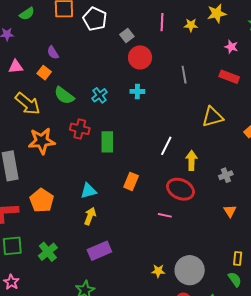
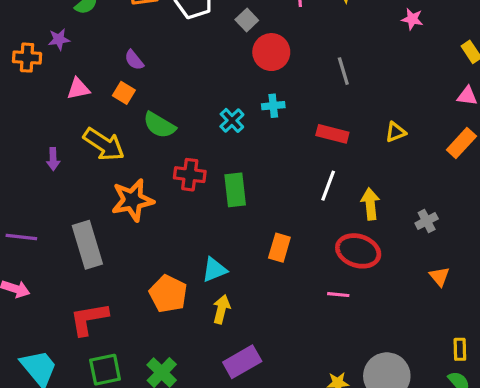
red rectangle: (229, 77) -> (332, 134), moved
cyan cross: (99, 95) -> (232, 120), moved
yellow triangle: (213, 117) -> (395, 132), size x0.6
orange pentagon: (42, 200) -> (168, 294), moved

